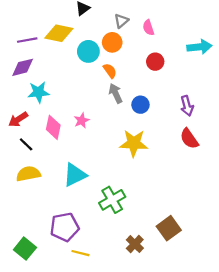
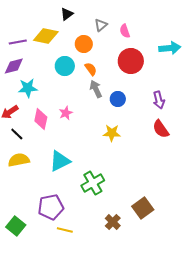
orange circle: (112, 42) -> (84, 44), moved
cyan circle: (88, 51) -> (65, 66), moved
red circle: (155, 62) -> (131, 61), size x1.6
yellow star: (134, 143) -> (112, 133), size x0.7

